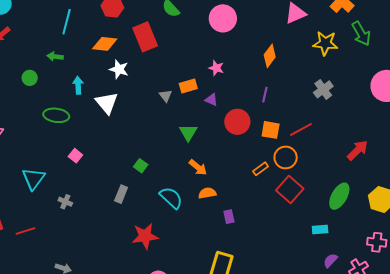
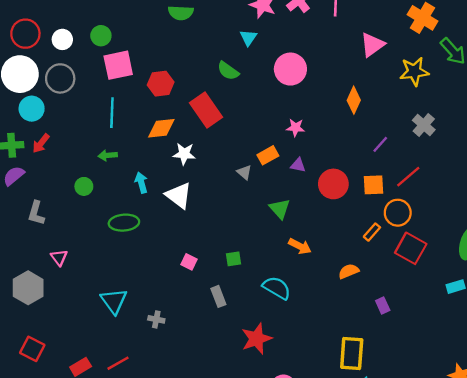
purple line: (265, 95) -> (380, 144), moved, turned 42
pink square: (75, 156) -> (189, 262), moved
green square: (141, 166) -> (234, 259), turned -32
orange semicircle: (207, 193) -> (349, 271), moved
gray rectangle: (121, 194) -> (218, 296), turned -30
purple rectangle: (229, 217) -> (383, 306), moved

